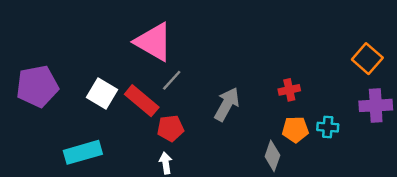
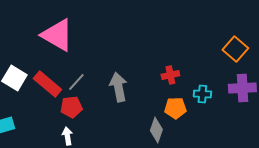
gray line: (172, 80) -> (76, 82), moved
gray arrow: (227, 104) -> (118, 87), turned -40
cyan cross: (328, 127) -> (202, 94), moved

